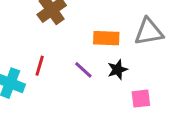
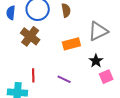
purple line: (83, 70) -> (64, 79), moved
black star: (117, 70) -> (96, 61), moved

